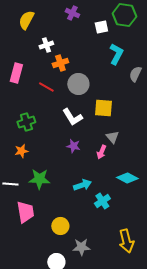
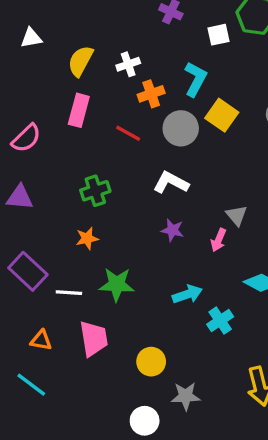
yellow semicircle: (26, 20) -> (80, 61), moved
cyan L-shape: (116, 54) -> (195, 79), moved
yellow square: (103, 108) -> (222, 115), moved, turned 30
white L-shape: (72, 117) -> (171, 183), turned 150

